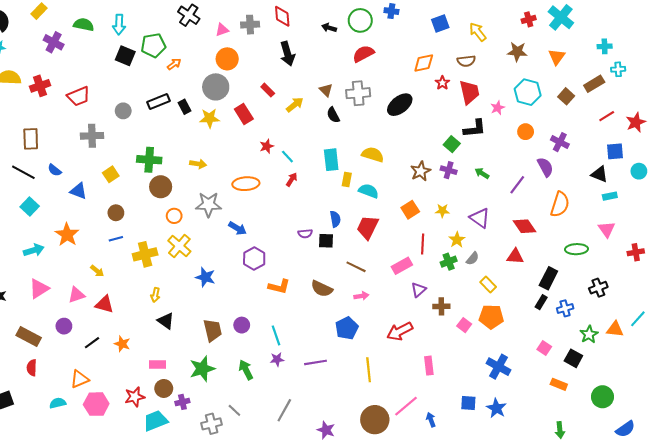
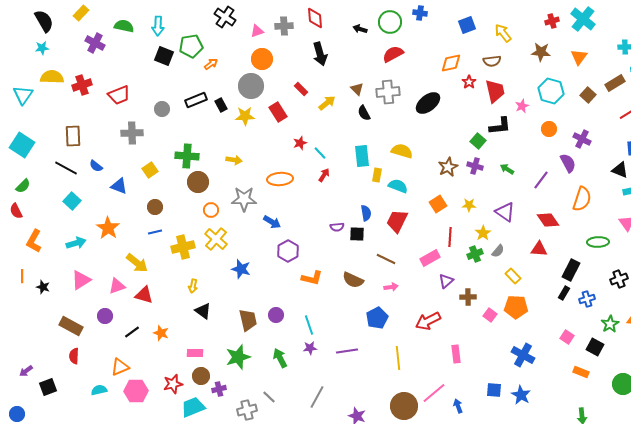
yellow arrow: (97, 271) -> (137, 263), size x1.6

